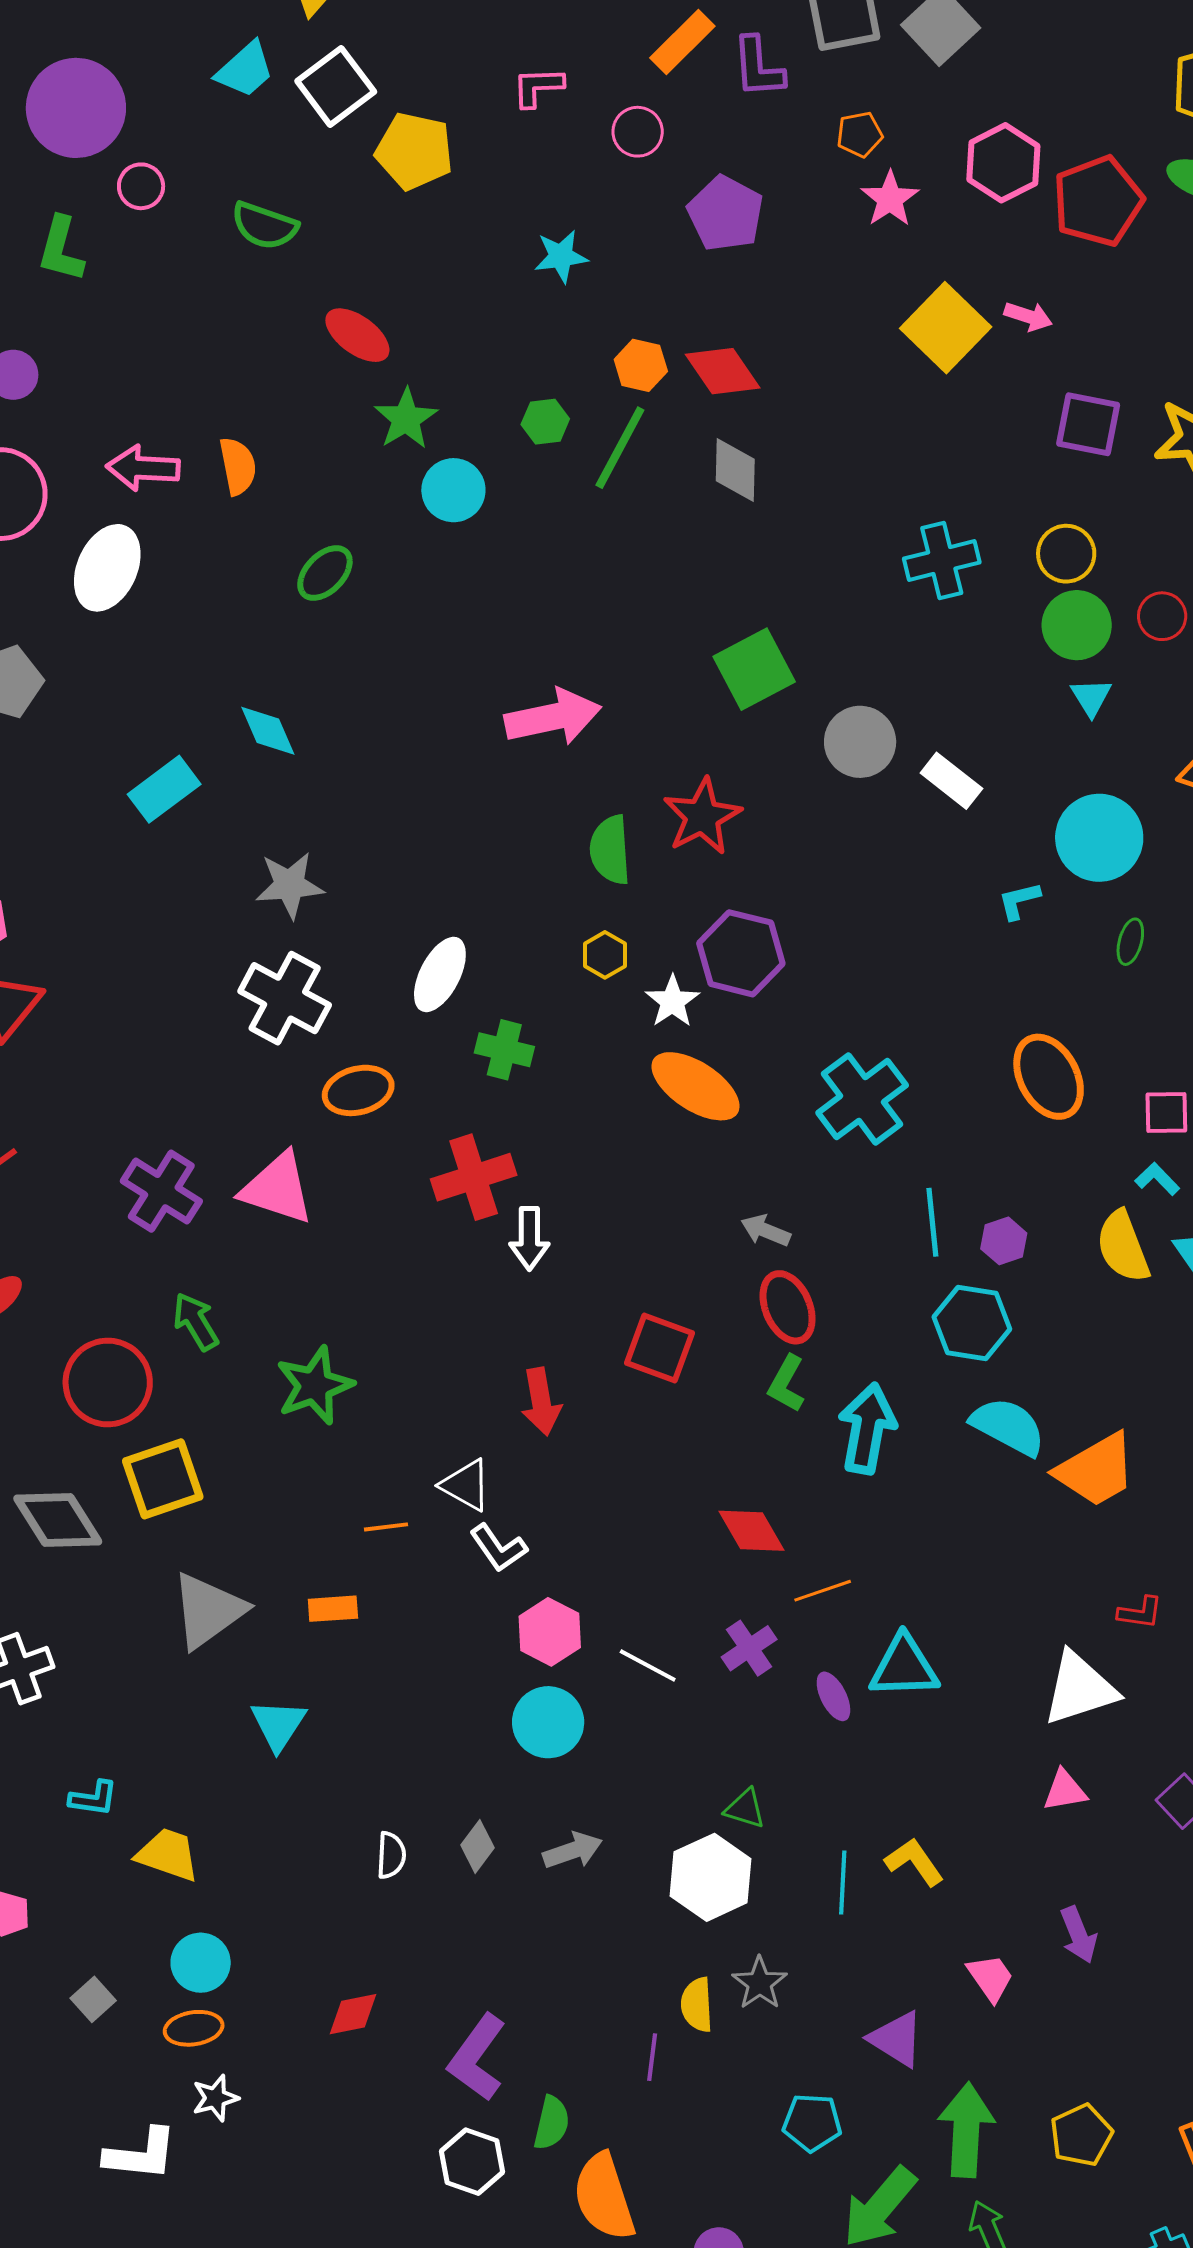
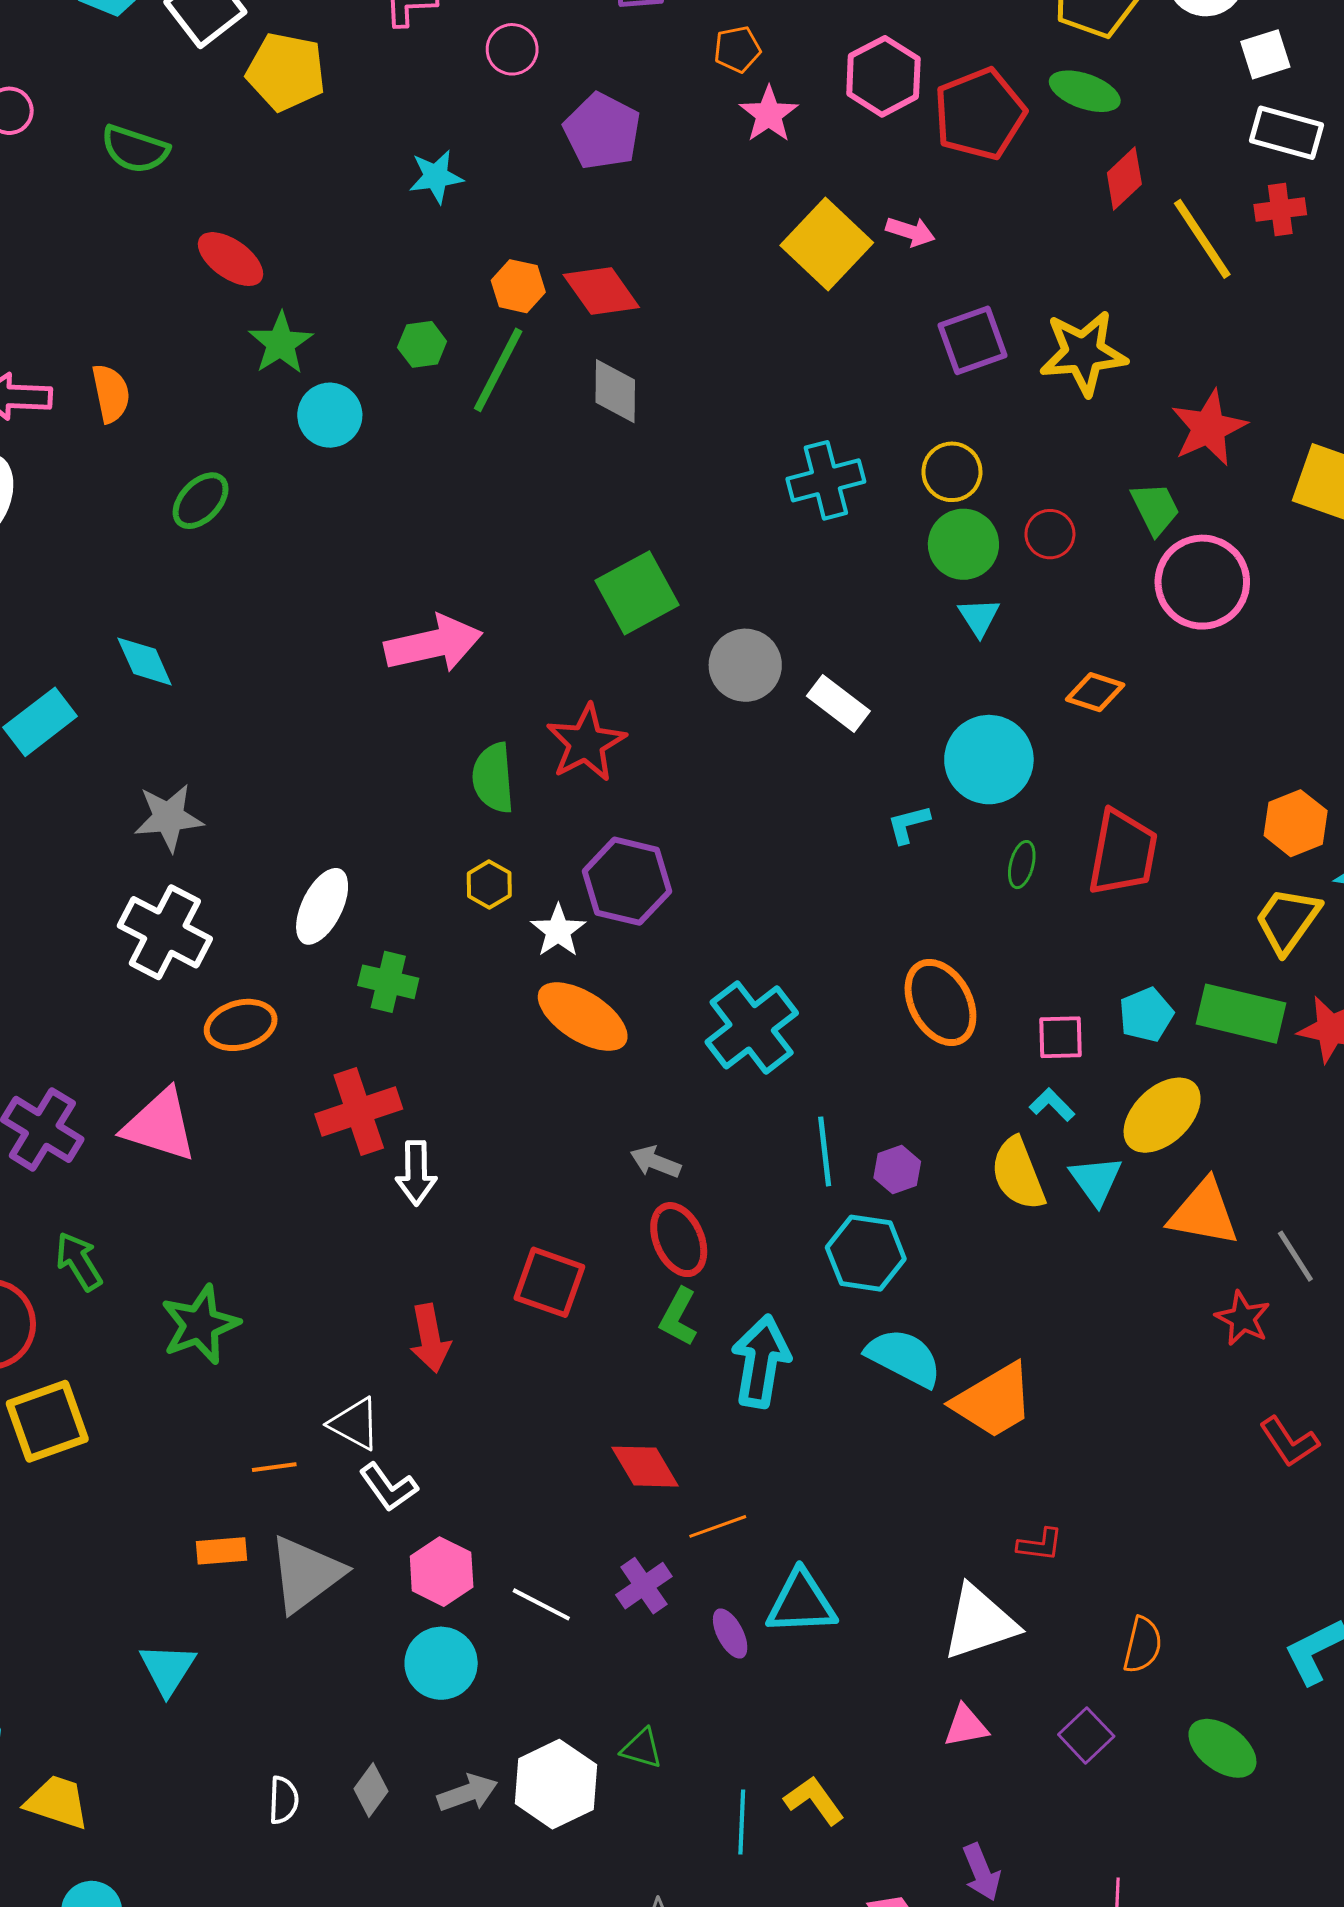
purple square: (1088, 424) -> (973, 340), turned -30
gray triangle: (208, 1610) -> (306, 1574), moved
white hexagon: (711, 1877) -> (556, 1784), moved

